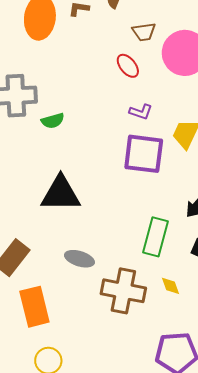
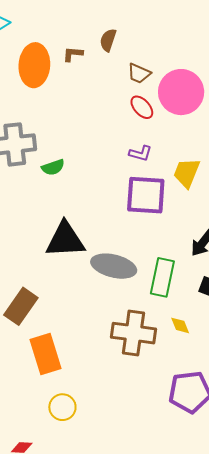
brown trapezoid: (144, 32) -> (139, 73), turned 35
red ellipse: (128, 66) -> (142, 107), moved
gray ellipse: (79, 259) -> (114, 266), moved, size x1.5

